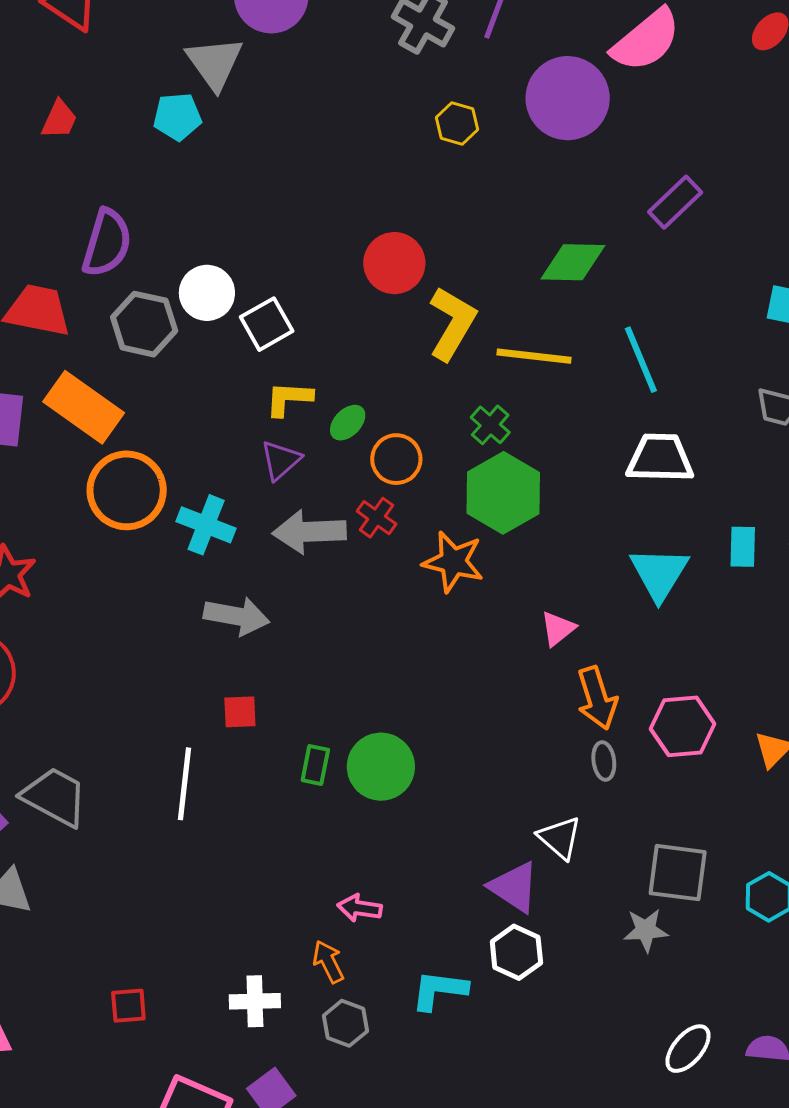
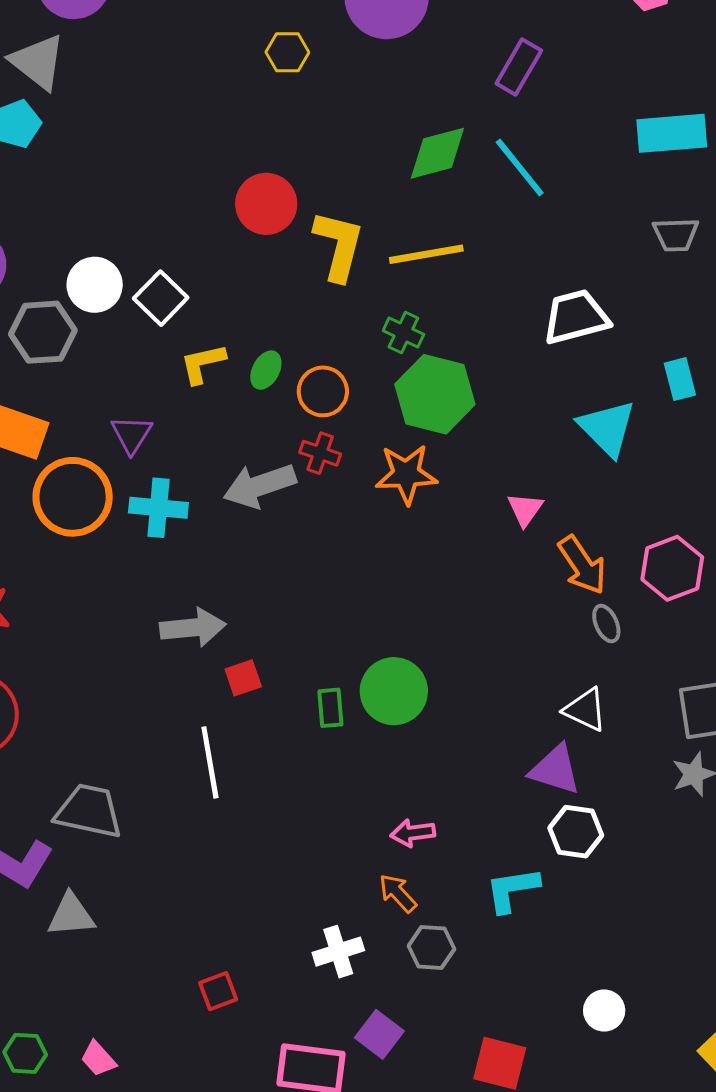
cyan line: (641, 360) -> (520, 168), moved
purple triangle: (281, 460) -> (132, 434), moved
gray arrow: (237, 616) -> (193, 628), moved

